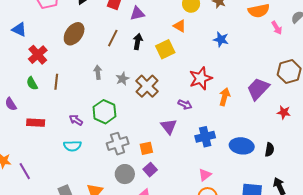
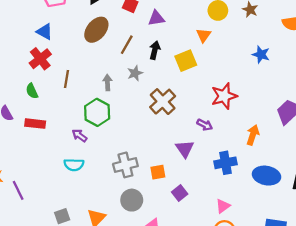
orange triangle: (180, 26) -> (204, 35), turned 32
blue triangle: (19, 30) -> (45, 32), moved
brown ellipse: (74, 34) -> (96, 30), moved
blue star: (221, 39) -> (261, 54), moved
gray star: (122, 79) -> (135, 73), moved
brown line: (56, 82) -> (67, 79), moved
orange arrow: (225, 97) -> (253, 135), moved
green hexagon: (104, 112) -> (97, 112), moved
red rectangle: (36, 123) -> (35, 124), moved
purple square: (150, 170) -> (180, 193), moved

